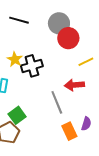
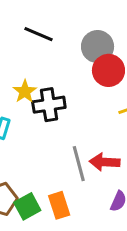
red arrow: (74, 85) -> (105, 162), moved
green square: (17, 115) -> (27, 206), moved
orange rectangle: (69, 131) -> (59, 205), moved

